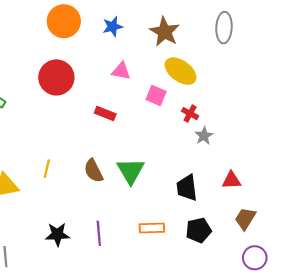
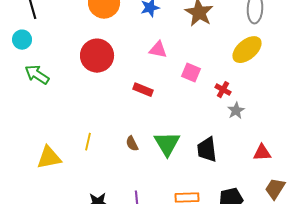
yellow ellipse: (181, 71) -> (247, 50), moved, turned -76
brown semicircle: (94, 171) -> (132, 144), size x0.7
black trapezoid: (187, 188) -> (207, 150), moved

